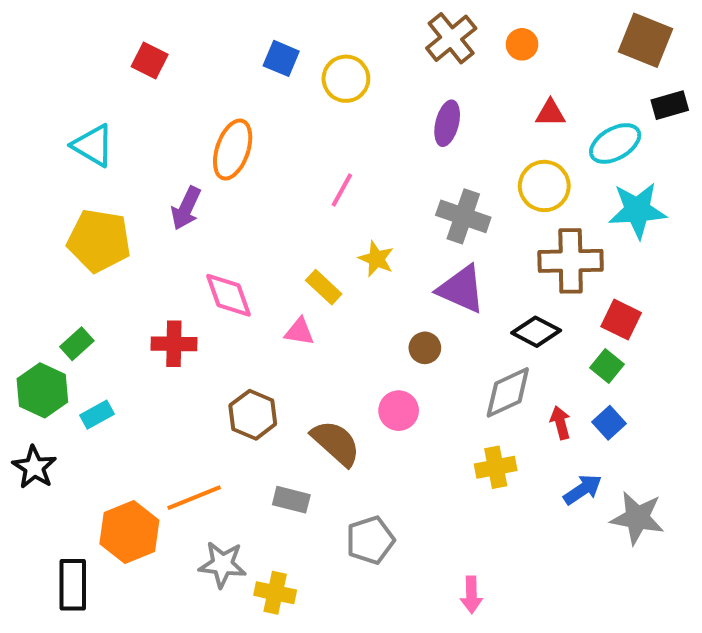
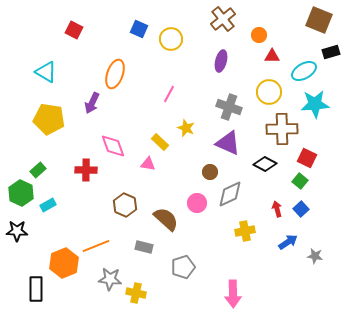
orange circle: (522, 44) -> (259, 35), moved
gray diamond: (508, 392) -> (230, 194), moved
black star: (34, 467) -> (17, 231), turned -30
gray star: (637, 518) -> (315, 256), size x0.6
pink arrow: (471, 595) -> (233, 294), size x1.5

